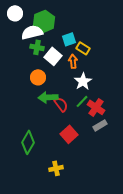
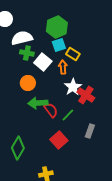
green hexagon: (44, 21) -> (57, 27), moved
green line: (82, 101) -> (68, 115), moved
red cross: (96, 107) -> (86, 95), moved
gray rectangle: (100, 125) -> (90, 131), turned -40

